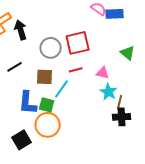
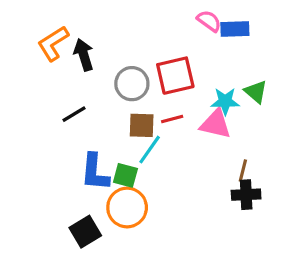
pink triangle: (103, 73) -> (216, 124), size x1.5
brown square: (45, 77) -> (142, 125), moved
cyan star: (109, 92) -> (225, 101), moved, turned -30

